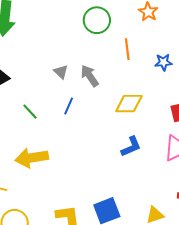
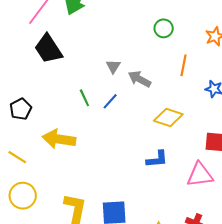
green circle: (97, 20) -> (164, 28), size x0.7
gray arrow: (90, 76) -> (140, 79), turned -45
green line: (30, 112) -> (84, 98), moved

